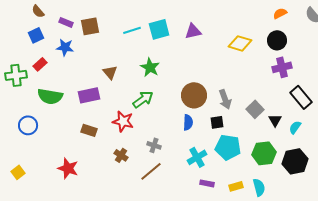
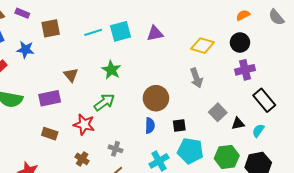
purple rectangle: (66, 22) -> (22, 13), moved
gray arrow: (225, 99) -> (196, 78), moved
black triangle: (275, 120) -> (238, 123), turned 48

